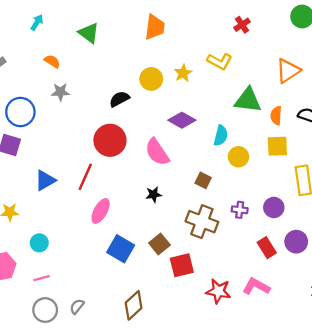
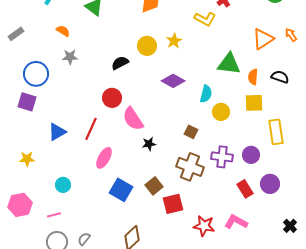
yellow L-shape: (220, 61) -> (205, 19), moved
red circle: (110, 140) -> (112, 98), size x0.7
pink semicircle: (157, 152) -> (133, 119), moved
purple cross: (240, 210) -> (222, 157), size x1.5
cyan circle: (39, 243) -> (63, 185), moved

